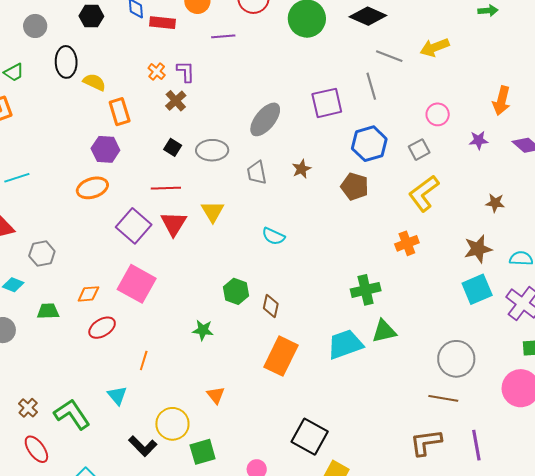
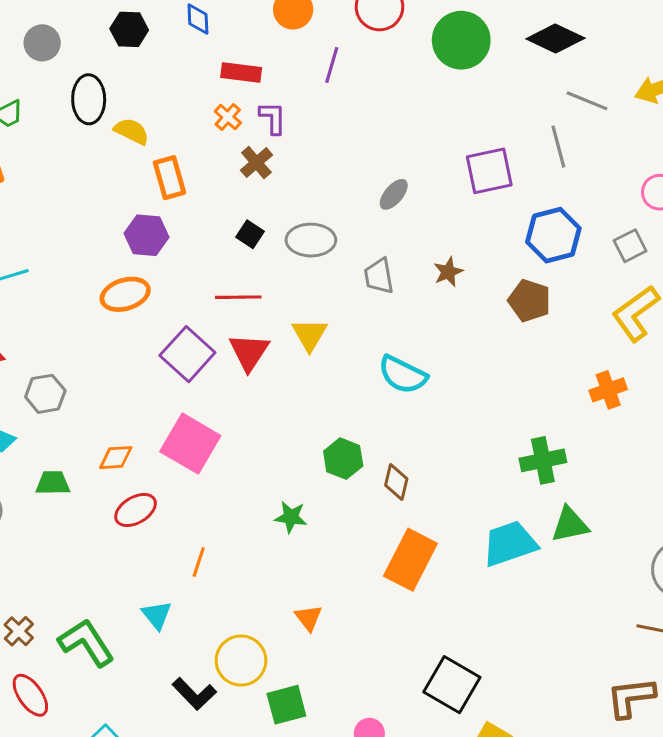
red rectangle: (163, 23) -> (241, 73), moved
purple line: (223, 36) -> (332, 65), turned -70
gray ellipse: (265, 119) -> (394, 194), size x0.6
cyan semicircle: (273, 236) -> (403, 375), size x1.4

